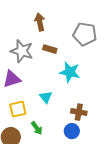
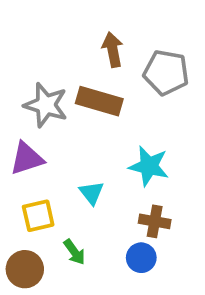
brown arrow: (40, 22) -> (113, 50), moved
brown rectangle: (50, 49) -> (99, 101), size x1.6
cyan star: (70, 72) -> (149, 166), moved

